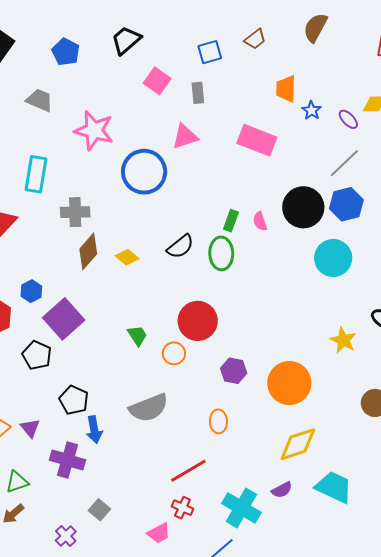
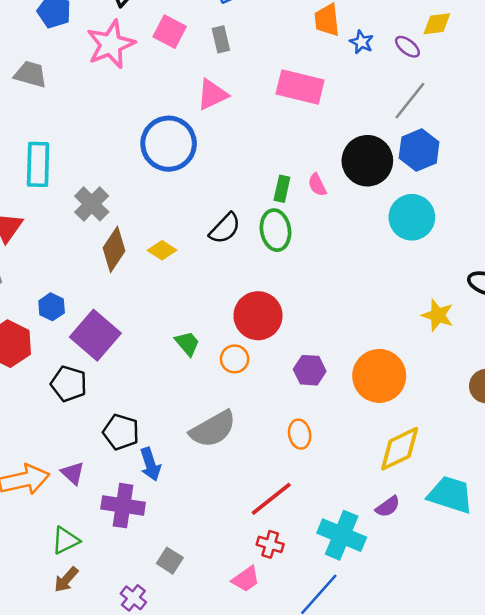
pink star: (94, 131) -> (111, 44), moved, turned -30
gray cross: (75, 212) -> (92, 204), turned -36

